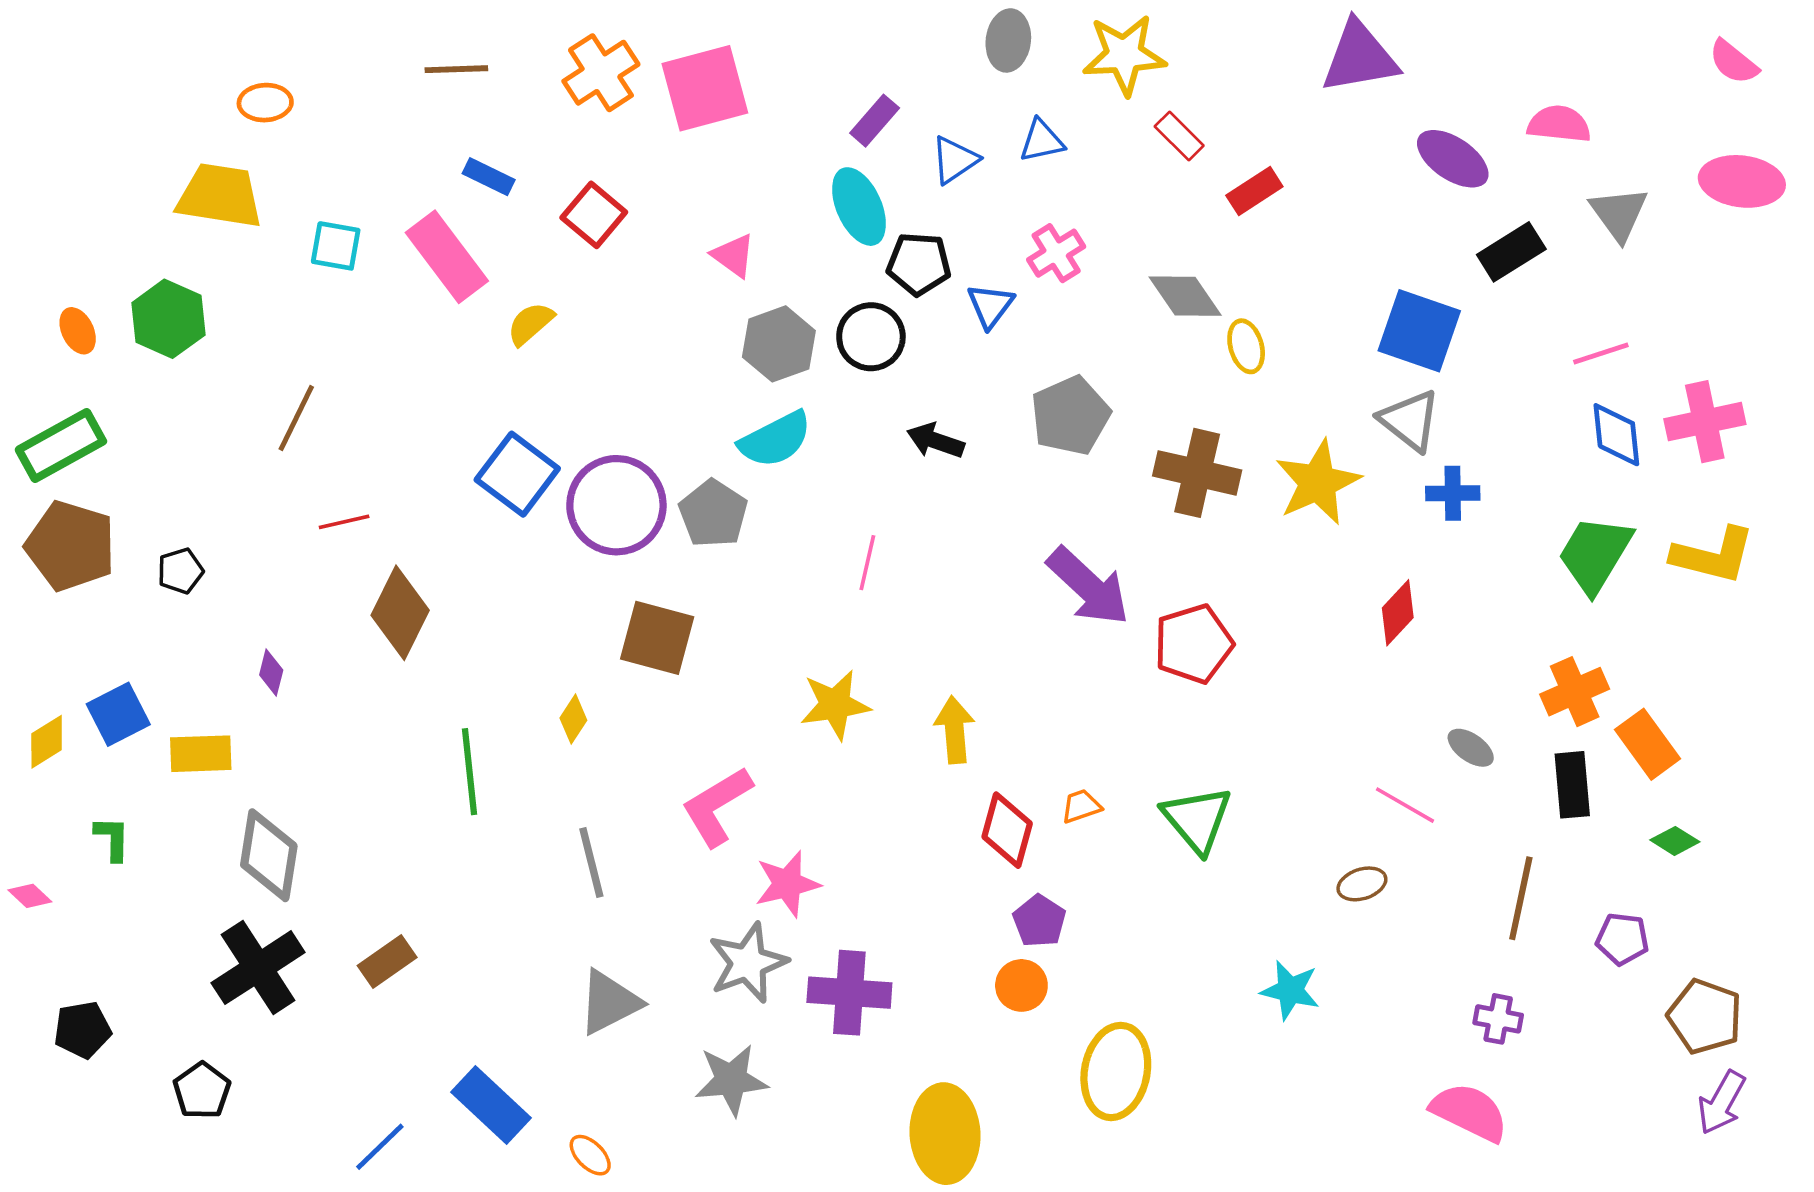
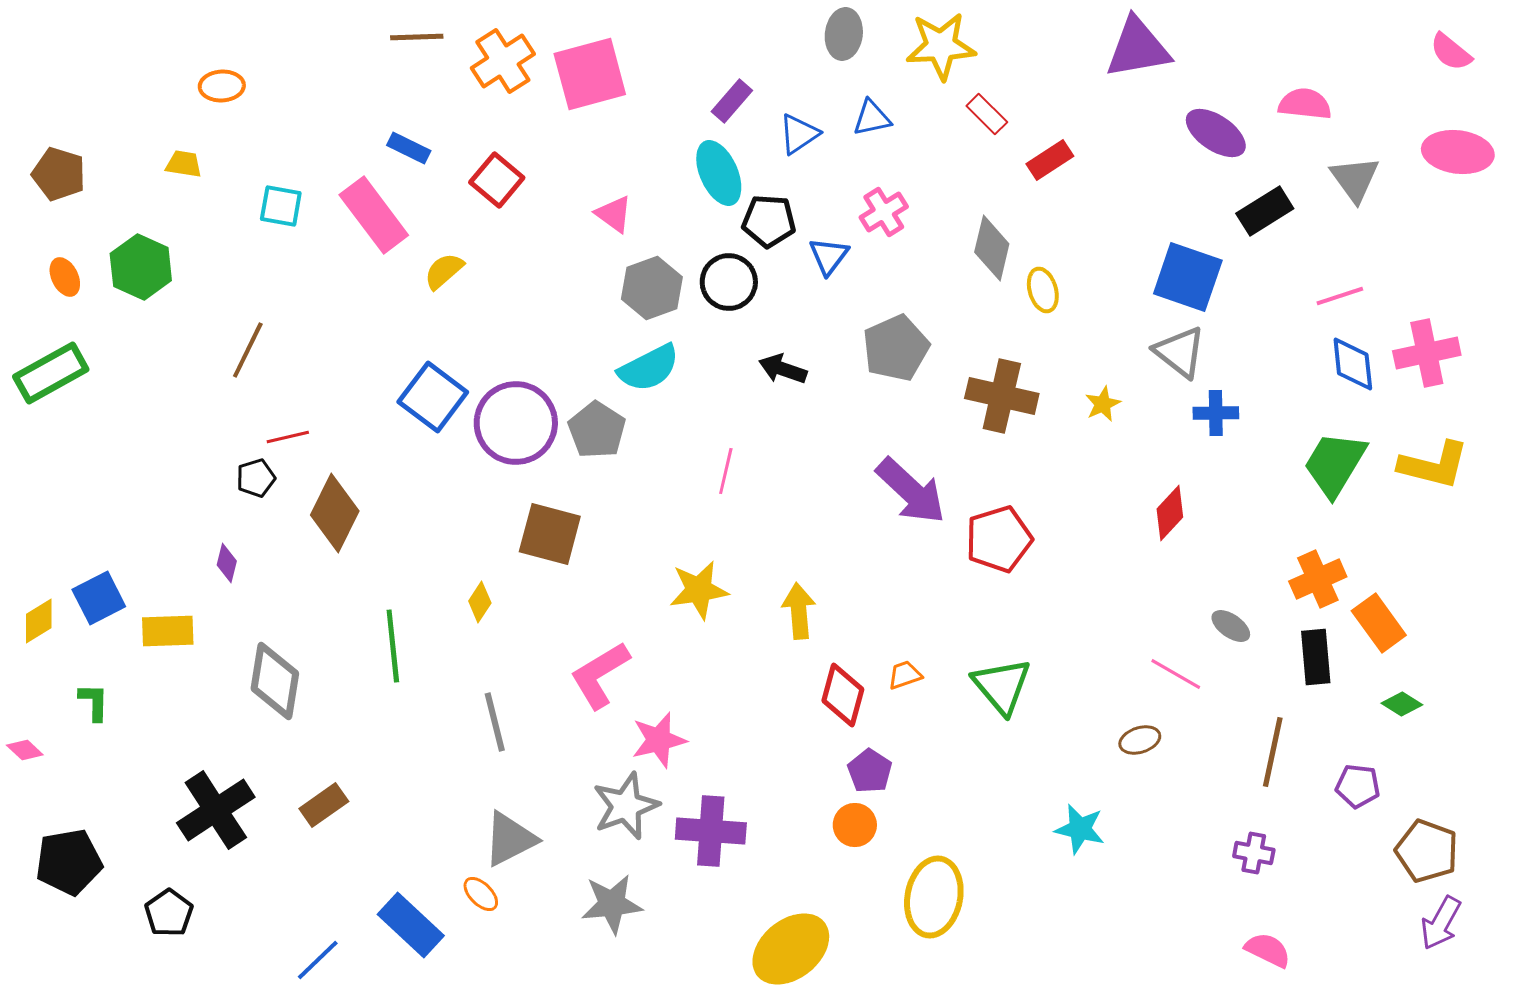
brown line: (456, 69) -> (417, 37), moved
yellow trapezoid: (220, 196) -> (184, 164), size x0.5
gray diamond: (1185, 296) -> (992, 248), turned 48
yellow star: (1318, 483) -> (1103, 404), size x0.5
brown pentagon: (70, 546) -> (59, 174), moved, size x0.7
black pentagon: (180, 571) -> (256, 478), moved
gray diamond: (269, 855) -> (275, 681), moved
black pentagon: (82, 1030) -> (69, 862), size x1.4
pink semicircle: (1469, 1112) -> (1268, 950), moved, size x0.7
yellow ellipse: (945, 1134) -> (791, 949), turned 54
orange ellipse: (590, 1155) -> (481, 894), moved

